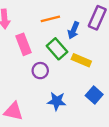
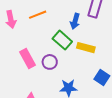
orange line: (50, 19) -> (38, 15), moved
pink rectangle: (23, 44) -> (27, 58), moved

